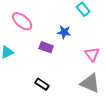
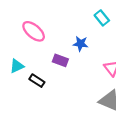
black rectangle: (42, 84) -> (37, 81), moved

